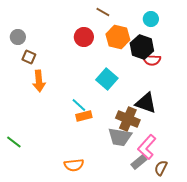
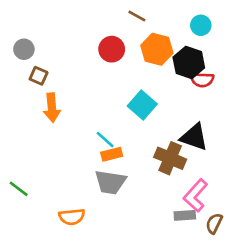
gray trapezoid: (120, 137) -> (110, 182), moved
gray rectangle: (139, 162) -> (185, 215), turned 35
orange semicircle: (74, 165) -> (72, 217), moved

